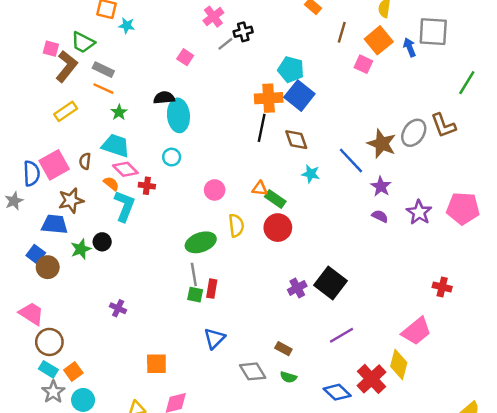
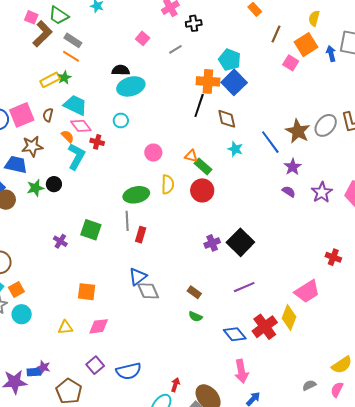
gray line: (225, 44) -> (175, 49), moved
yellow rectangle: (66, 111) -> (50, 80), moved
green star: (119, 112) -> (64, 78), moved
cyan ellipse: (178, 115) -> (131, 86), turned 72
green square: (195, 295) -> (91, 230), moved, size x1.5
gray diamond: (253, 371) -> (148, 291), moved

